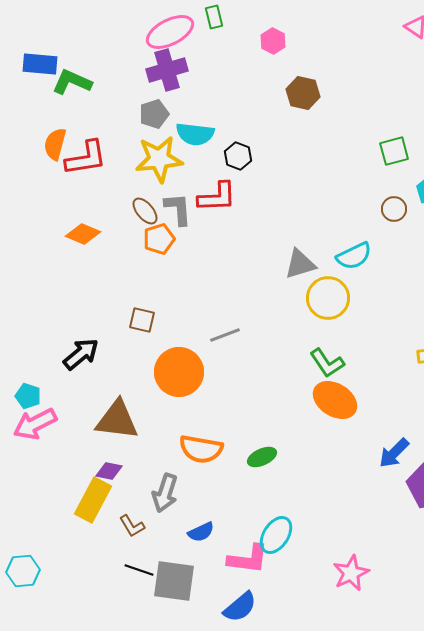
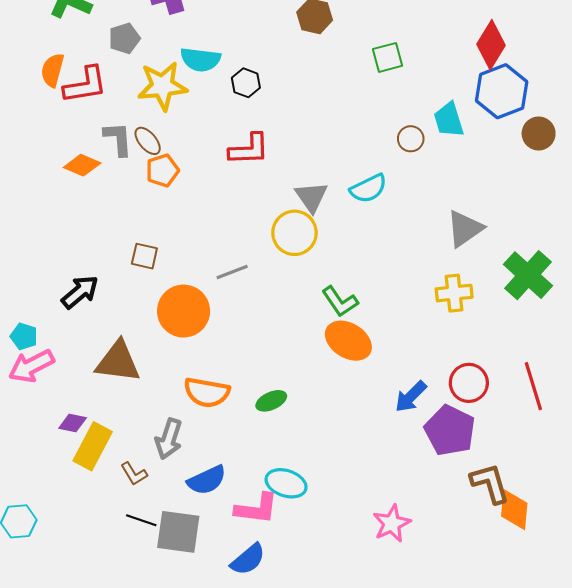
gray pentagon: (154, 114) -> (124, 38), moved
green square: (394, 151) -> (387, 57), moved
red L-shape: (217, 197) -> (249, 149), moved
gray L-shape: (178, 209) -> (118, 139), moved
gray triangle: (300, 264) -> (311, 197), turned -48
yellow circle: (328, 298) -> (294, 233), moved
purple diamond: (109, 471) -> (73, 423), moved
blue semicircle: (201, 532) -> (207, 480), size x1.4
cyan ellipse: (276, 535) -> (286, 483), turned 75
pink star: (351, 573) -> (392, 523), moved

